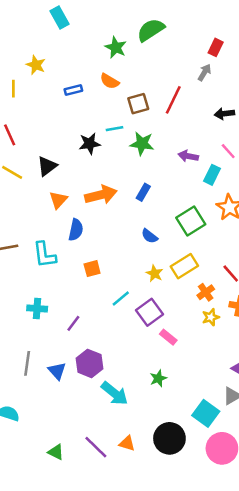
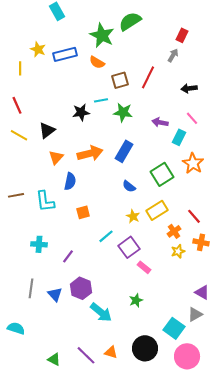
green star: (116, 47) -> (102, 35), size x1.4
blue rectangle: (73, 90) -> (65, 54), moved, size x1.6
blue rectangle: (143, 192) -> (124, 151), size x1.5

